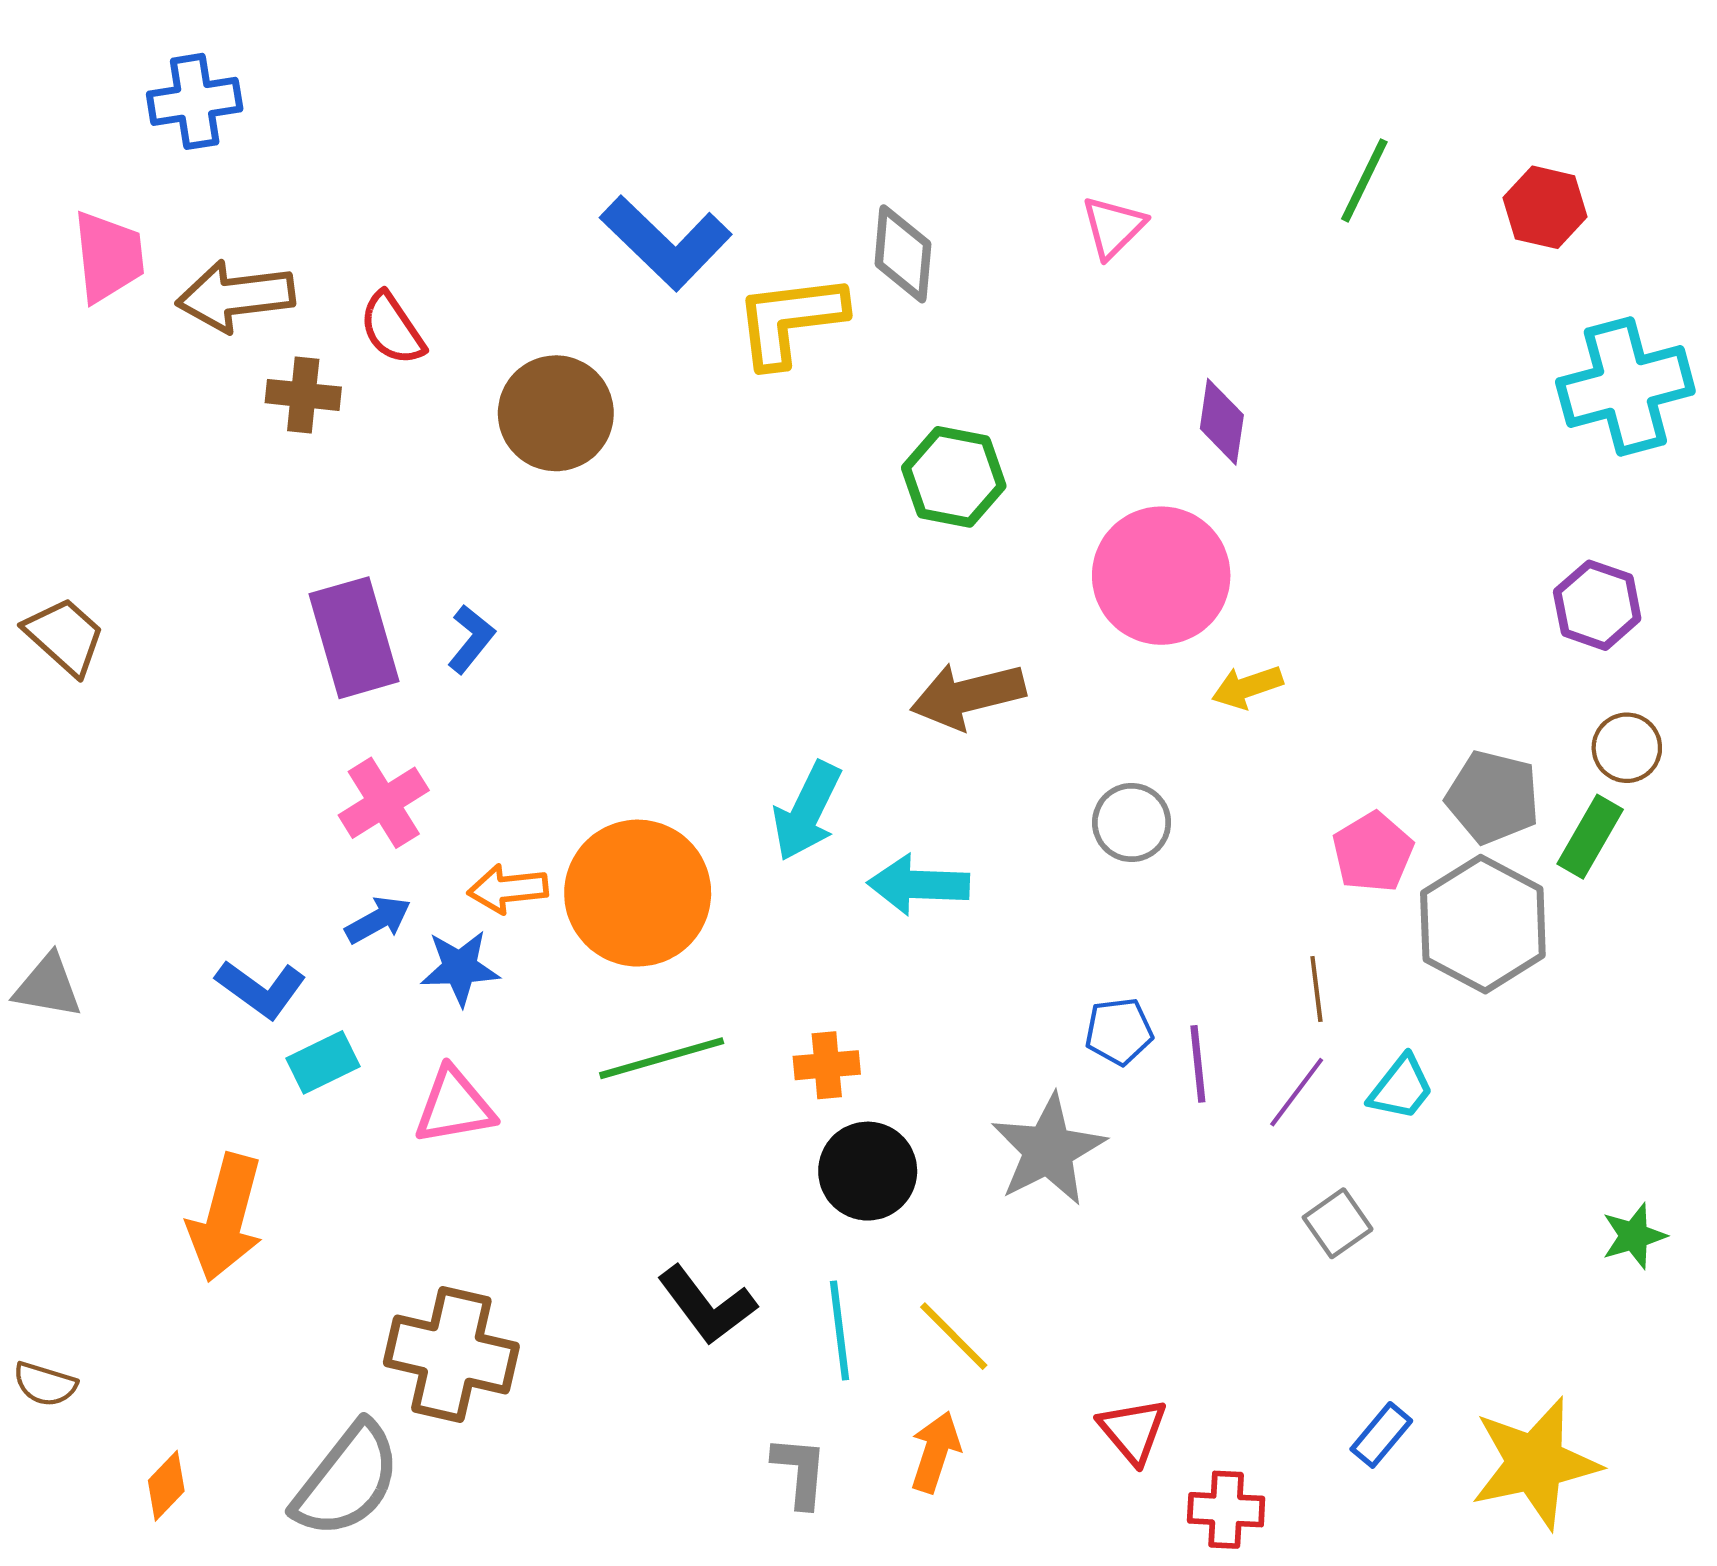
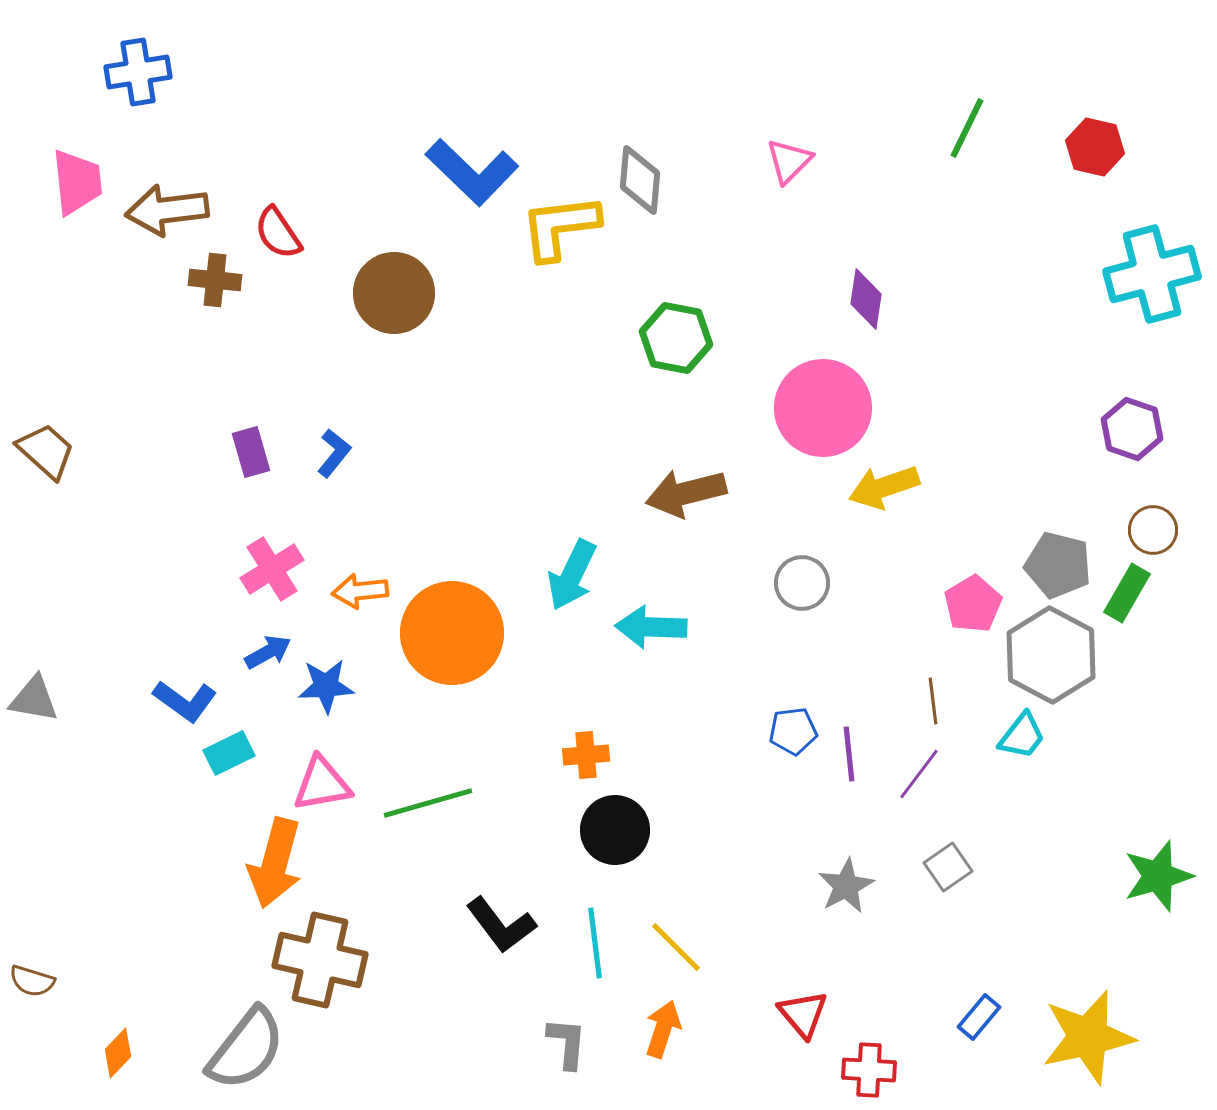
purple rectangle: (354, 638) -> (251, 452), size x0.6
yellow arrow: (1247, 687) -> (884, 487), size x1.4
orange arrow: (508, 889) -> (360, 591), moved
green line: (662, 1058) -> (428, 803), moved
cyan trapezoid: (1401, 1088) -> (1022, 736), moved
gray star: (1048, 1150) -> (846, 886), moved, size x0.7
orange arrow: (226, 1218) -> (275, 863), moved
green star: (1634, 1236) -> (1158, 876), size x1.5

